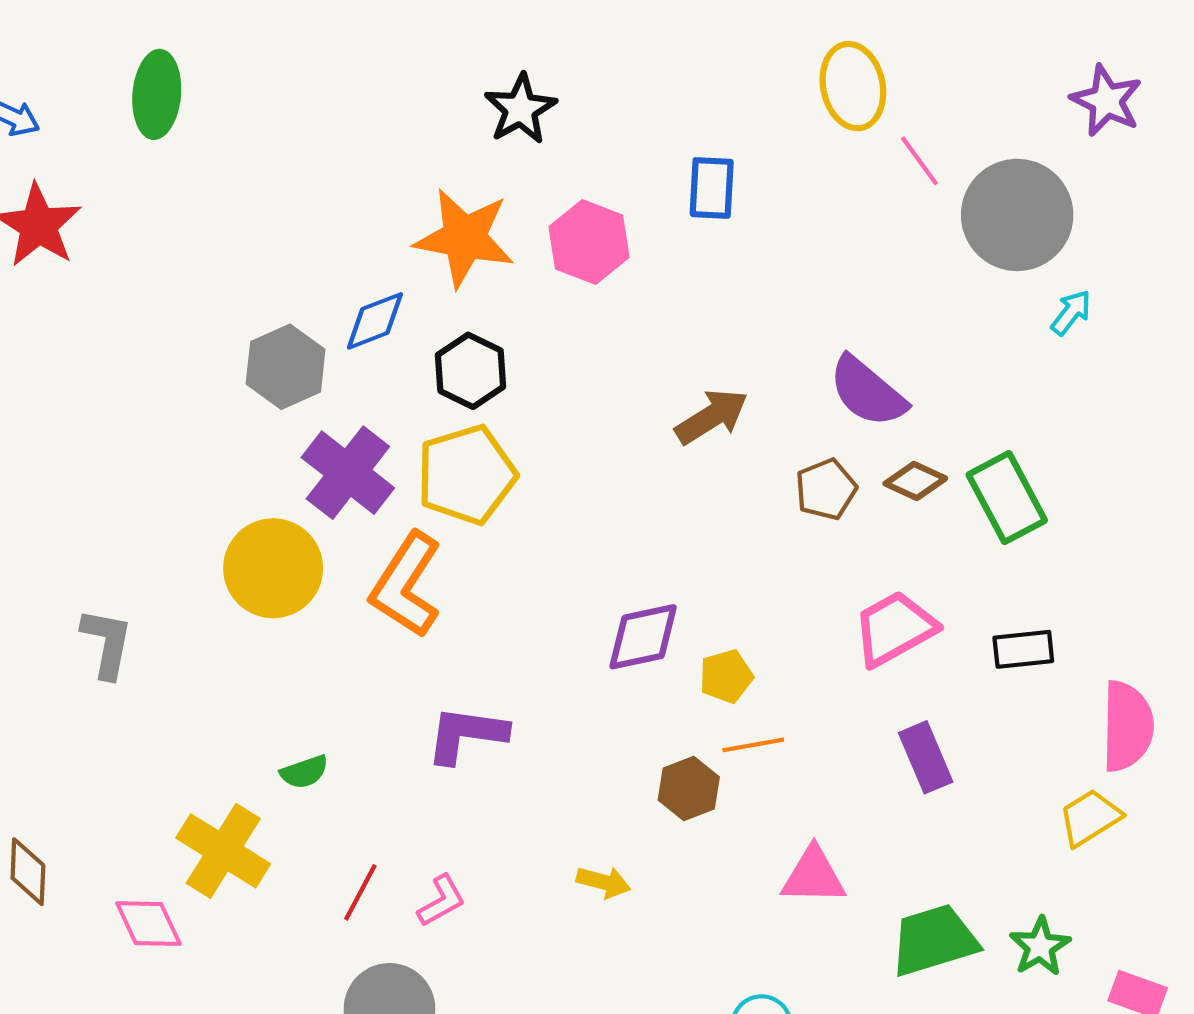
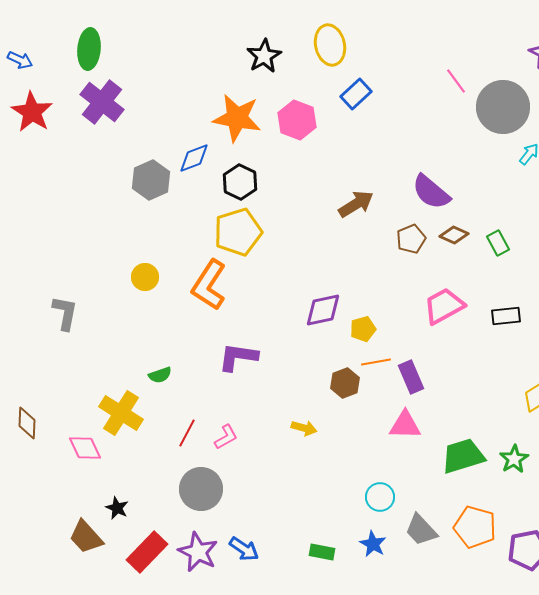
yellow ellipse: (853, 86) -> (330, 45), moved
blue rectangle: (712, 188) -> (356, 94), turned 44
purple cross: (348, 473) -> (102, 102), moved
green rectangle: (1007, 498) -> (498, 243), size x0.6
yellow circle: (273, 568) -> (145, 277), size x0.6
purple rectangle: (926, 757) -> (411, 377), moved

